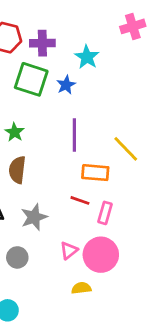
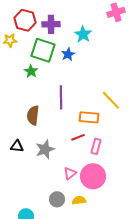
green star: (15, 132) -> (31, 71), moved
purple line: (74, 135) -> (61, 97), moved
red line: (80, 200) -> (78, 137), turned -40
gray circle: (17, 257) -> (57, 199), moved

